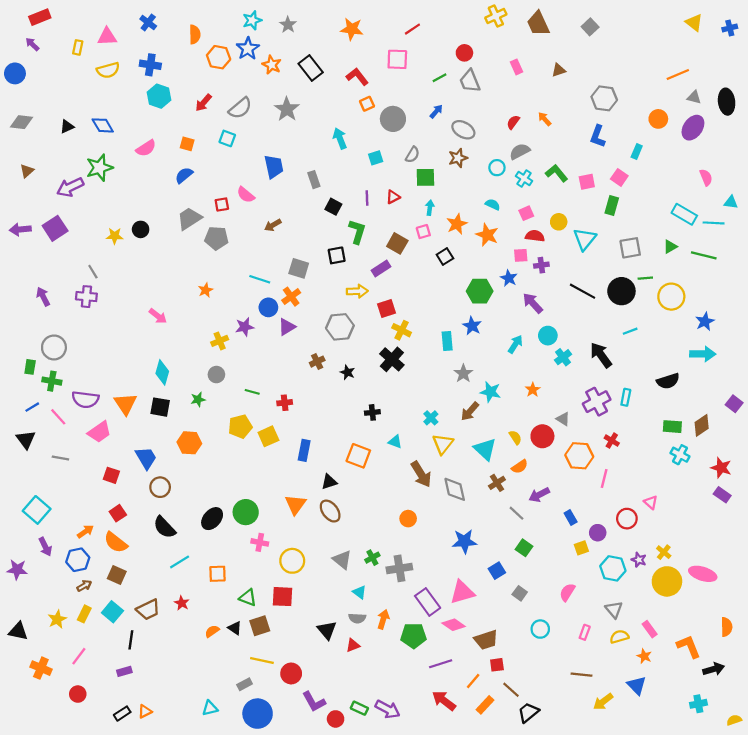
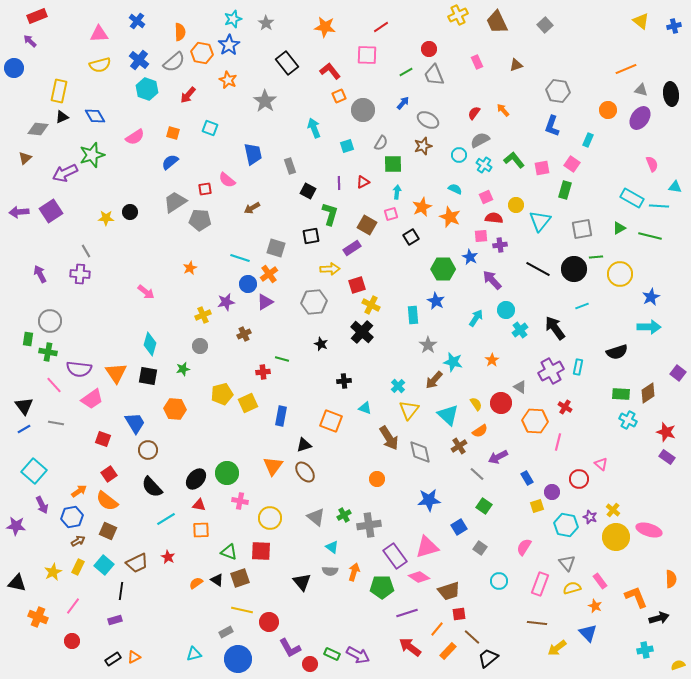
yellow rectangle: (78, 47) -> (59, 91), moved, size x1.6
blue cross: (150, 65) -> (139, 60), turned 30
orange star: (272, 65) -> (228, 80), moved
gray semicircle: (240, 108) -> (174, 62), moved
gray diamond: (21, 122) -> (38, 129), moved
brown cross: (317, 362) -> (244, 334), moved
green line: (252, 392) -> (282, 359), moved
blue line: (32, 407) -> (24, 429), moved
pink rectangle: (585, 632) -> (540, 584), size x1.6
red triangle: (353, 645) -> (199, 505), moved, turned 32

